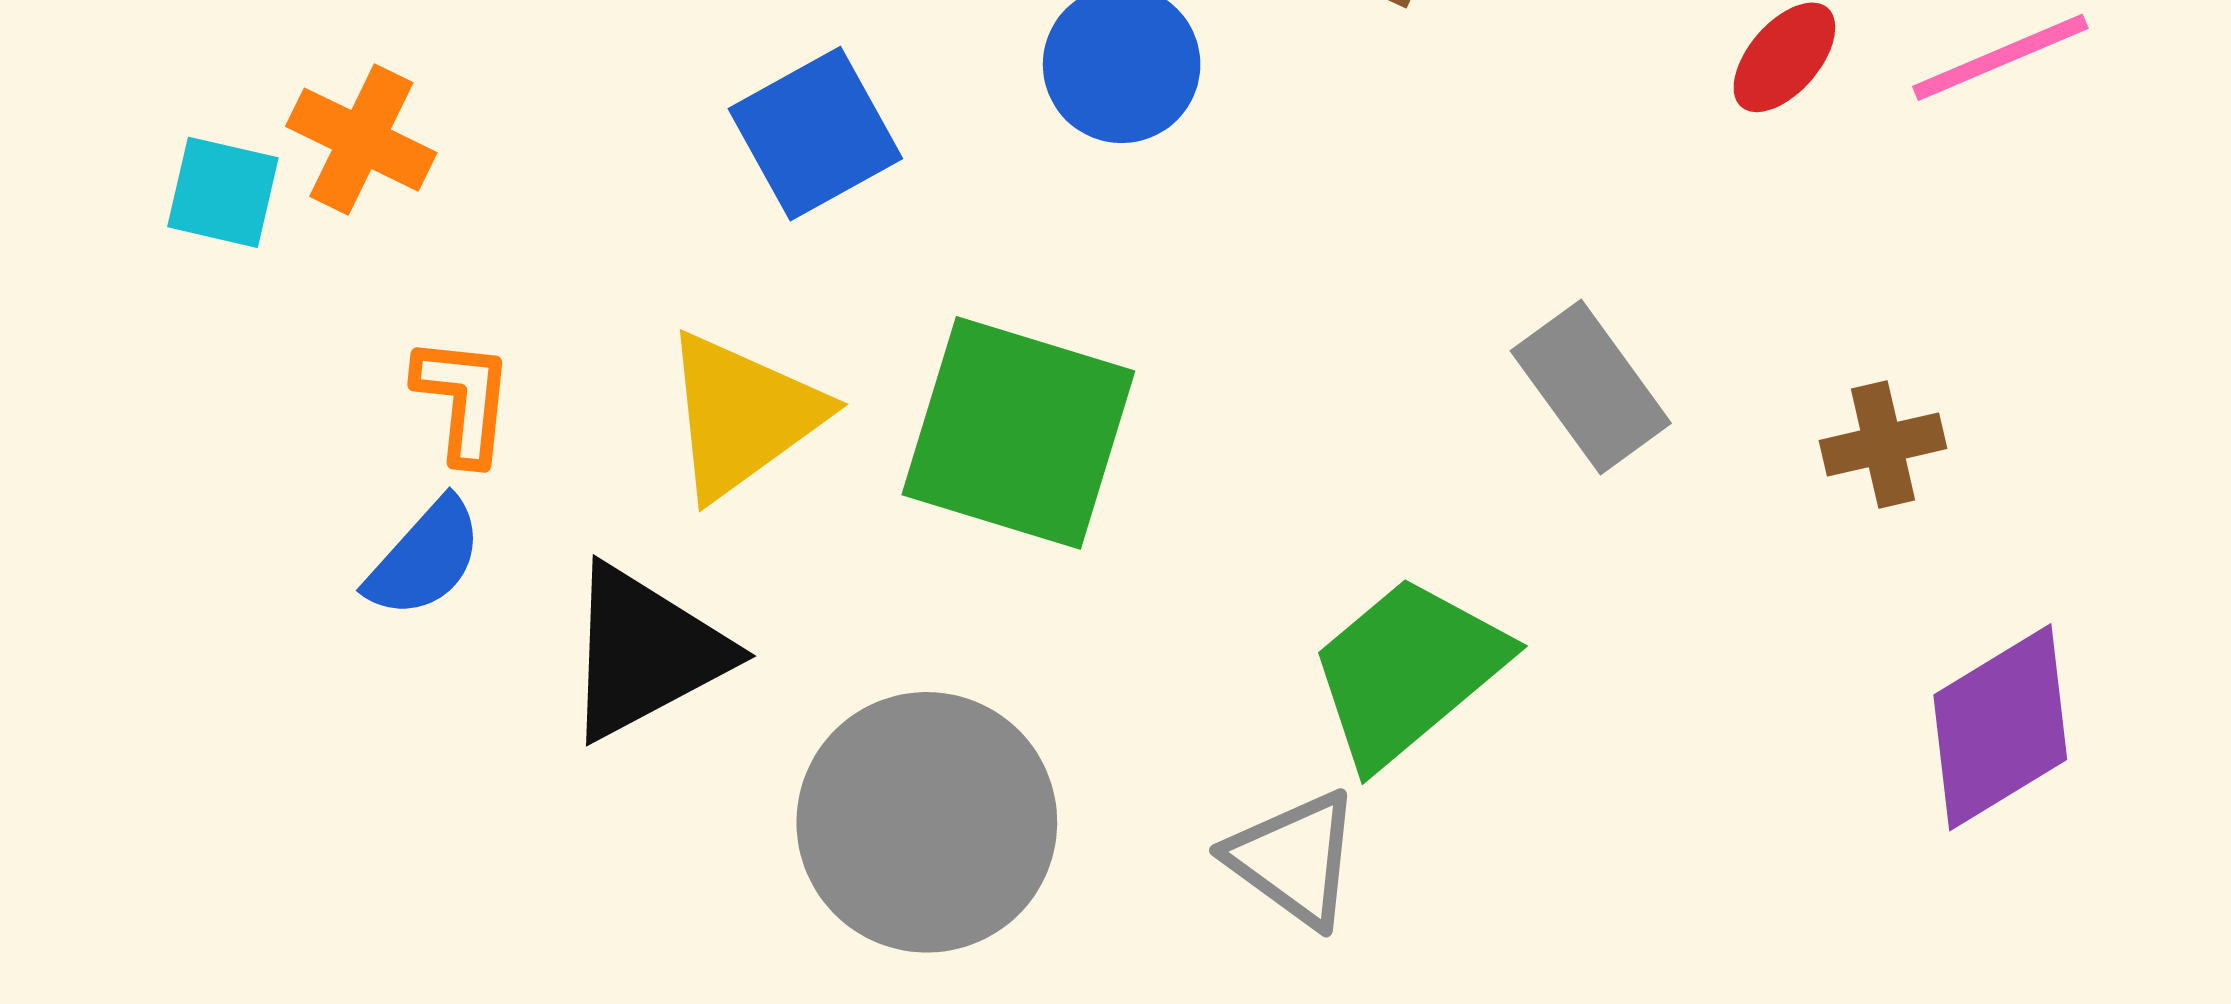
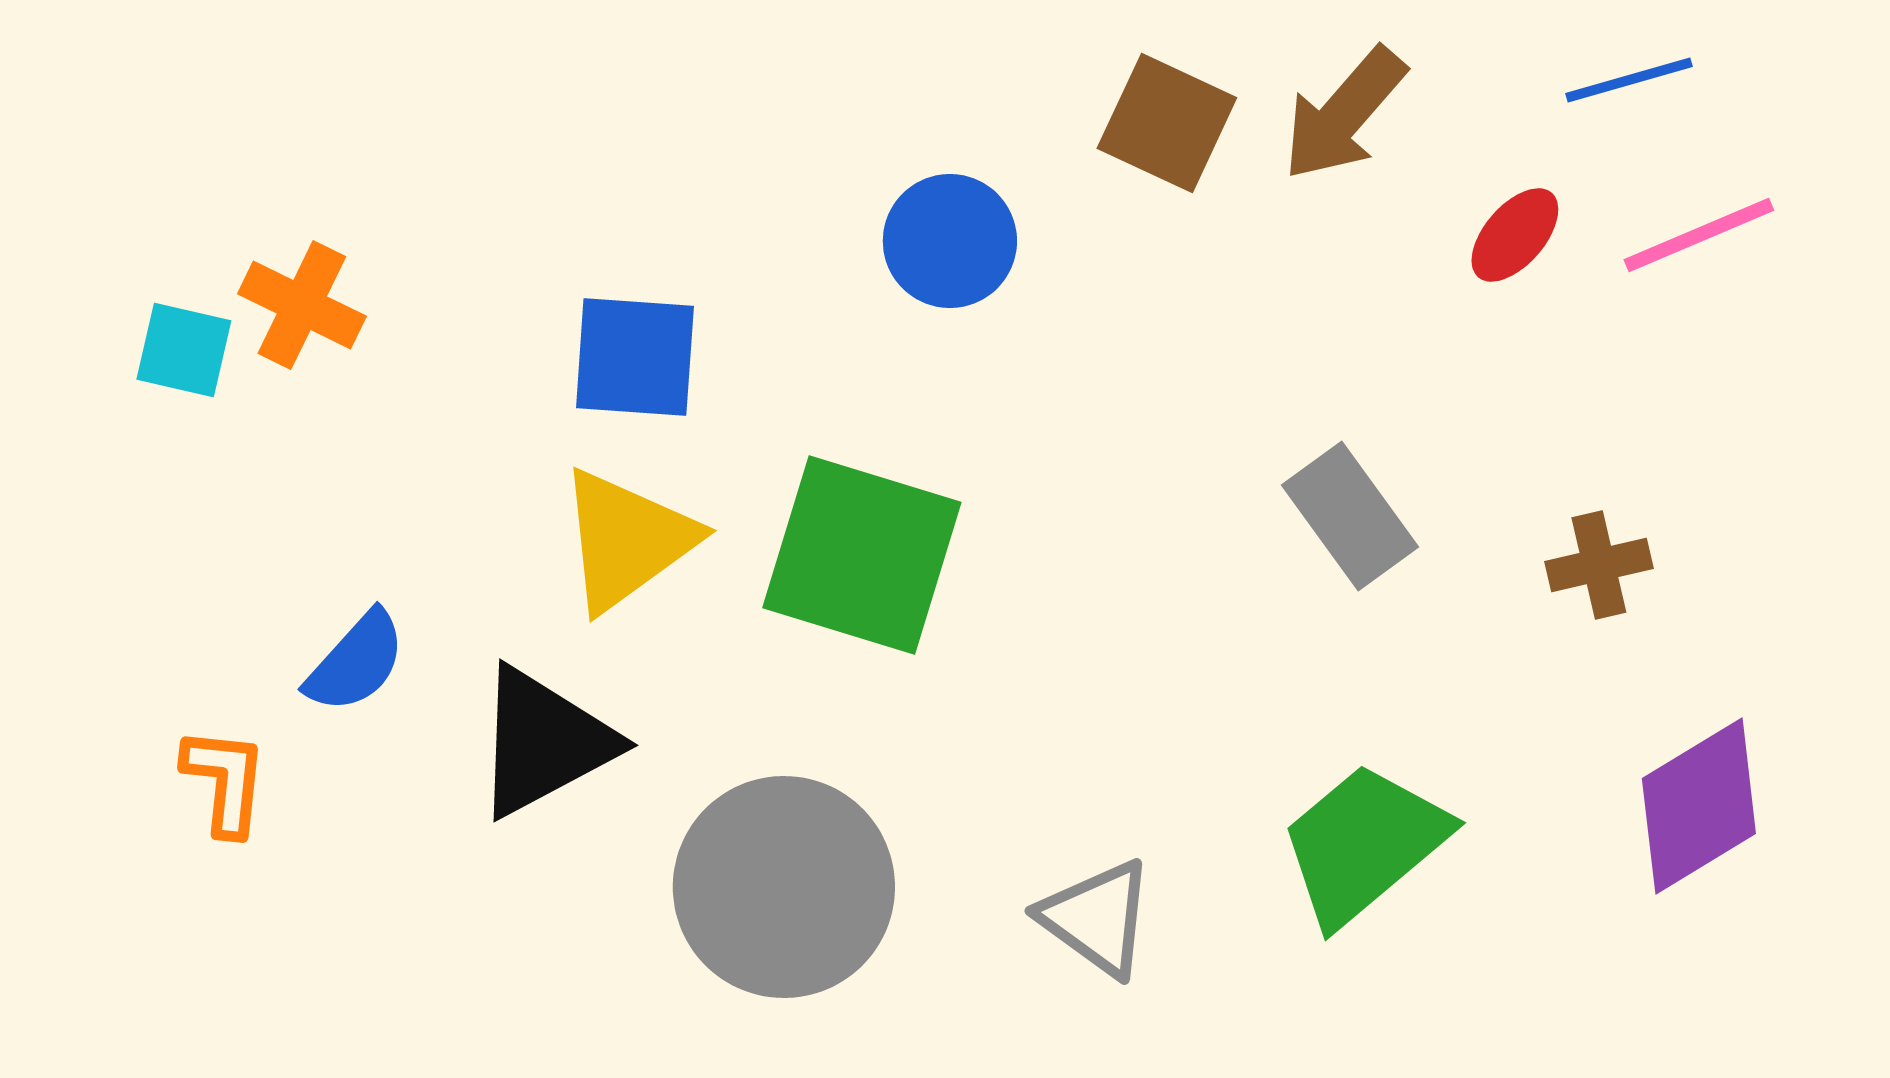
blue square: (815, 134) -> (635, 357), moved, turned 33
orange L-shape: (463, 400) -> (225, 781), moved
green trapezoid: (1408, 671) -> (1364, 844), moved

